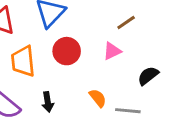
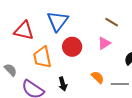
brown line: (126, 23) -> (112, 22), turned 72

